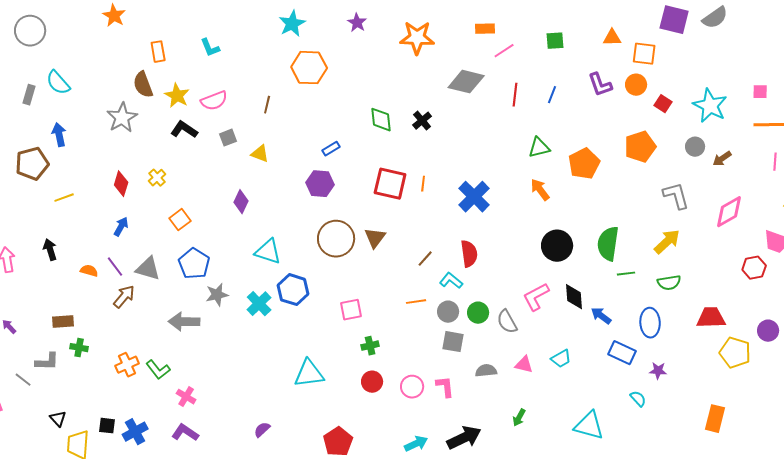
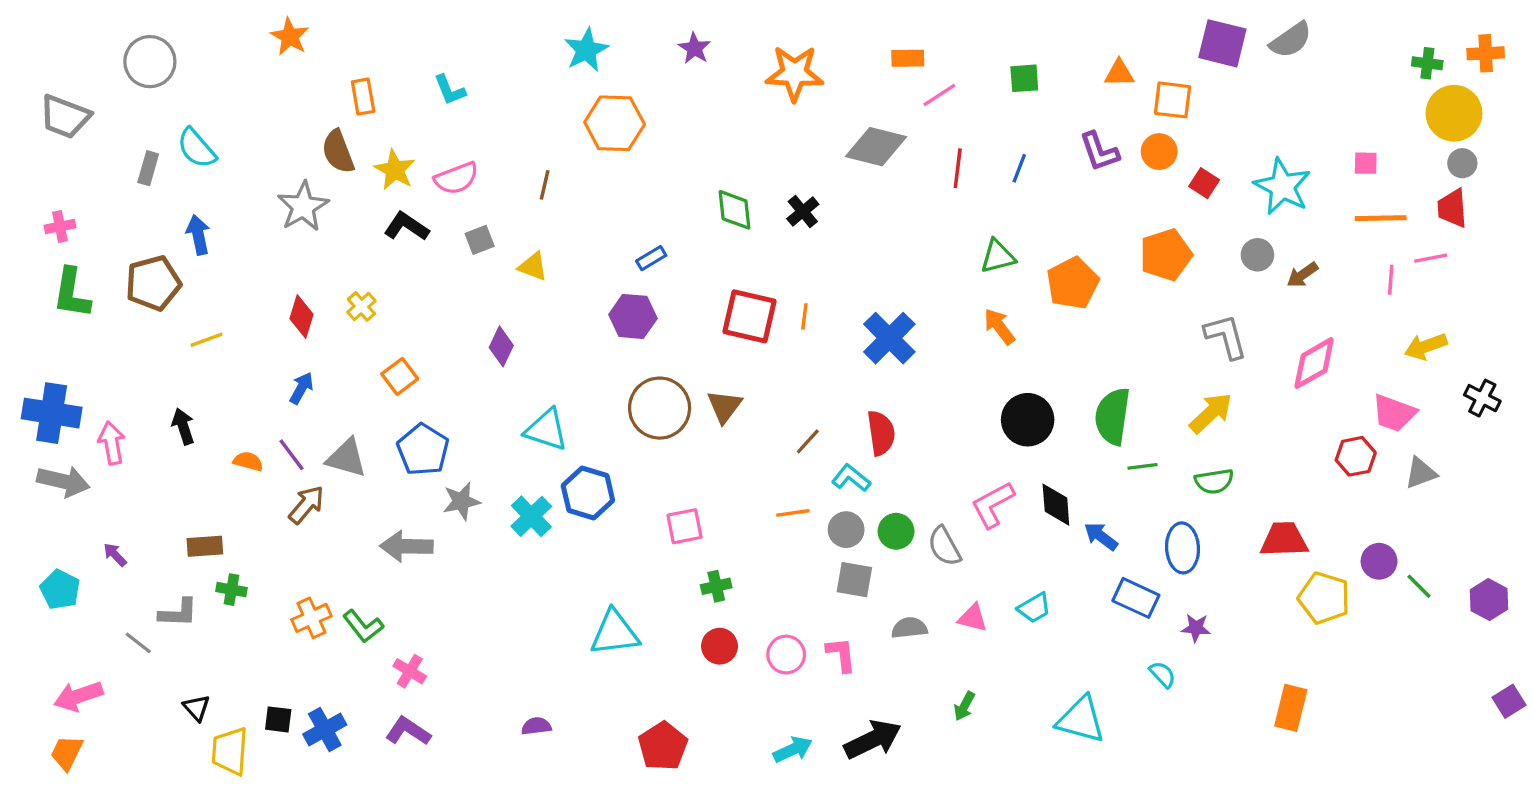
purple semicircle: (262, 430) -> (536, 726), turned 36

